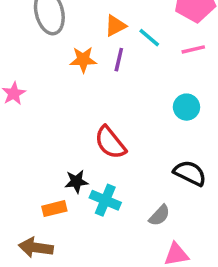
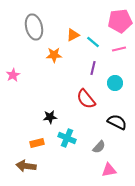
purple line: (119, 60) -> (93, 68), moved
red semicircle: (110, 143) -> (86, 99), moved
black star: (76, 182) -> (50, 117), moved

